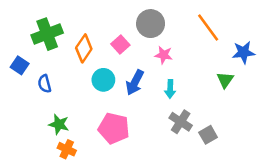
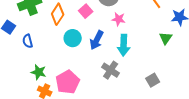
cyan arrow: (170, 89) -> (124, 45), size x1.5
gray cross: (181, 122) -> (111, 70), moved
pink pentagon: (114, 128) -> (68, 82), moved, turned 30

